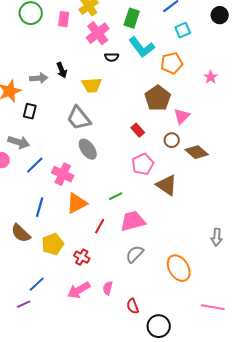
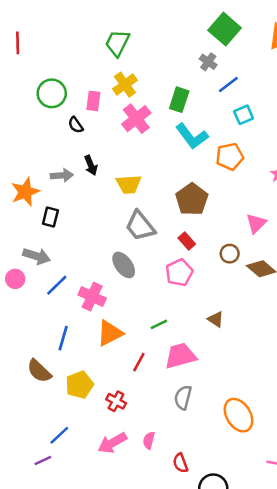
black semicircle: (112, 57) -> (76, 125), moved, turned 56
brown pentagon: (158, 98) -> (192, 199), moved
pink triangle: (182, 116) -> (256, 223), moved
gray trapezoid: (79, 118) -> (140, 226), moved
pink pentagon: (143, 164) -> (179, 273), moved
brown triangle: (167, 185) -> (216, 319), moved, size x0.6
gray semicircle: (135, 254) -> (183, 397), turned -30

